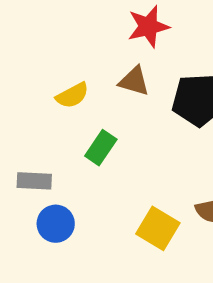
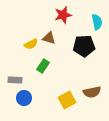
brown triangle: (134, 81) -> (49, 38), moved
yellow square: (158, 228) -> (67, 100), turned 30

